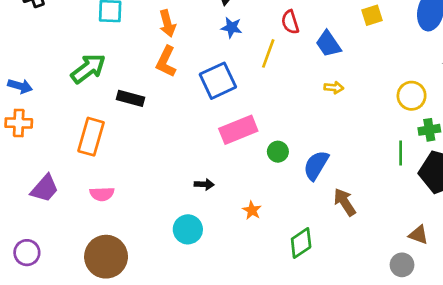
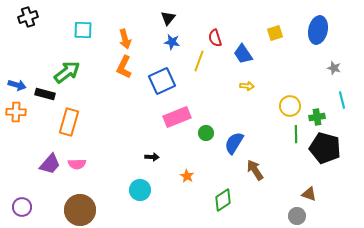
yellow circle: (412, 96) -> (290, 106), moved
black rectangle: (131, 98) -> (45, 94), moved
purple trapezoid: (45, 188) -> (50, 164), moved

